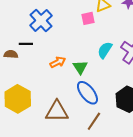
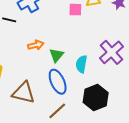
cyan semicircle: (105, 50) -> (81, 64), moved, turned -36

